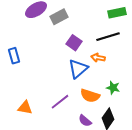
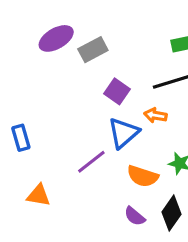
blue rectangle: (14, 56) -> (21, 138), moved
purple line: (60, 102) -> (91, 162), moved

